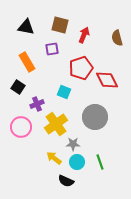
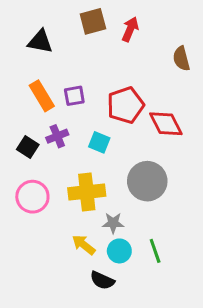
brown square: (60, 25) -> (93, 21), moved, turned -30
red arrow: (84, 35) -> (130, 29), moved
purple square: (52, 49) -> (74, 96), moved
black square: (18, 87) -> (28, 147), moved
purple cross: (37, 104) -> (57, 136), moved
yellow cross: (56, 124) -> (87, 192), turned 30

